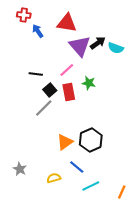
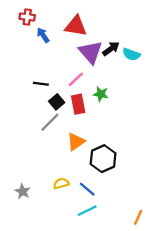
orange triangle: (65, 142) -> (76, 142), moved
yellow semicircle: (54, 178) -> (61, 183), moved
cyan line: (91, 186) -> (87, 211), moved

